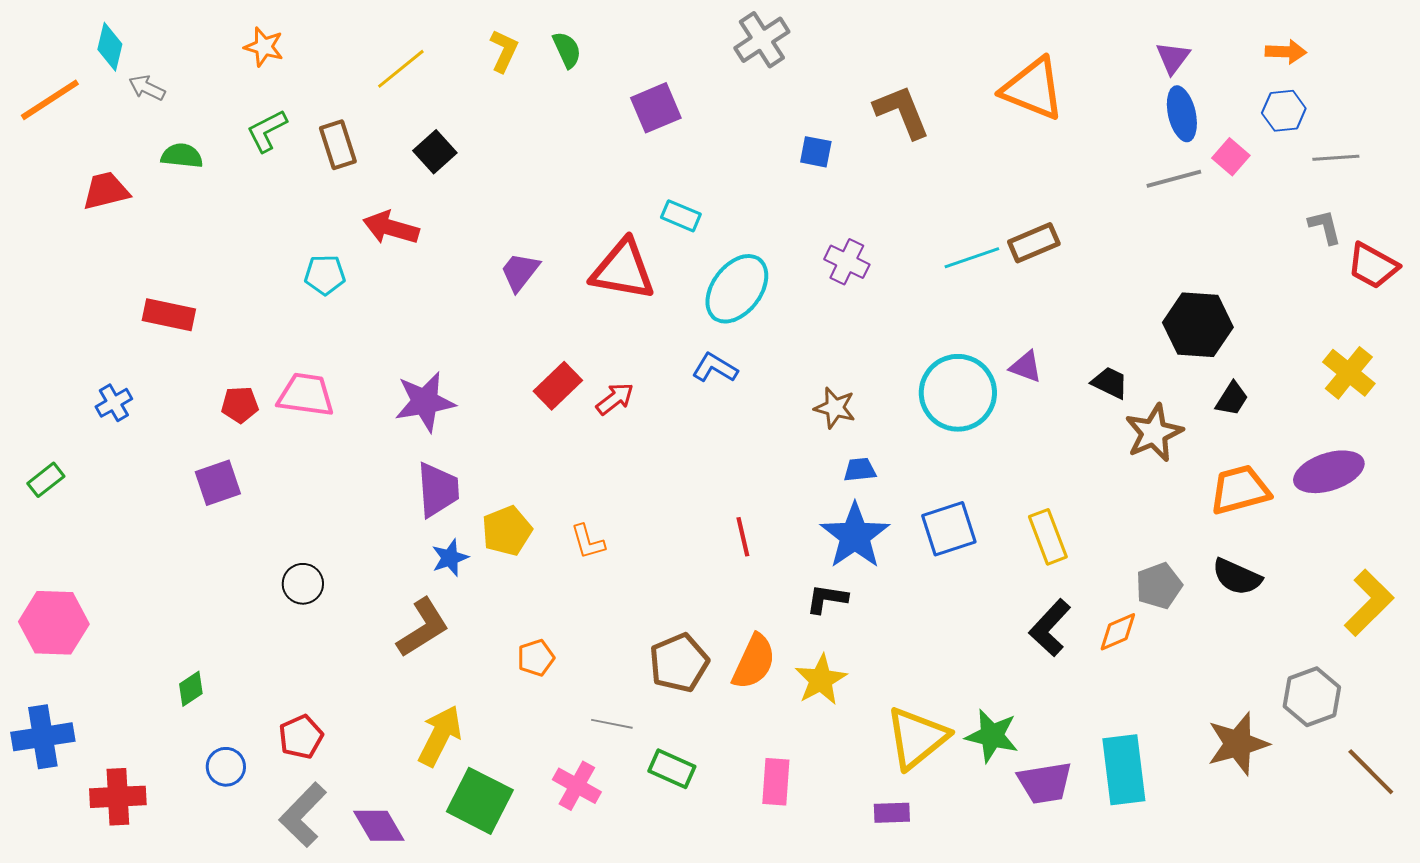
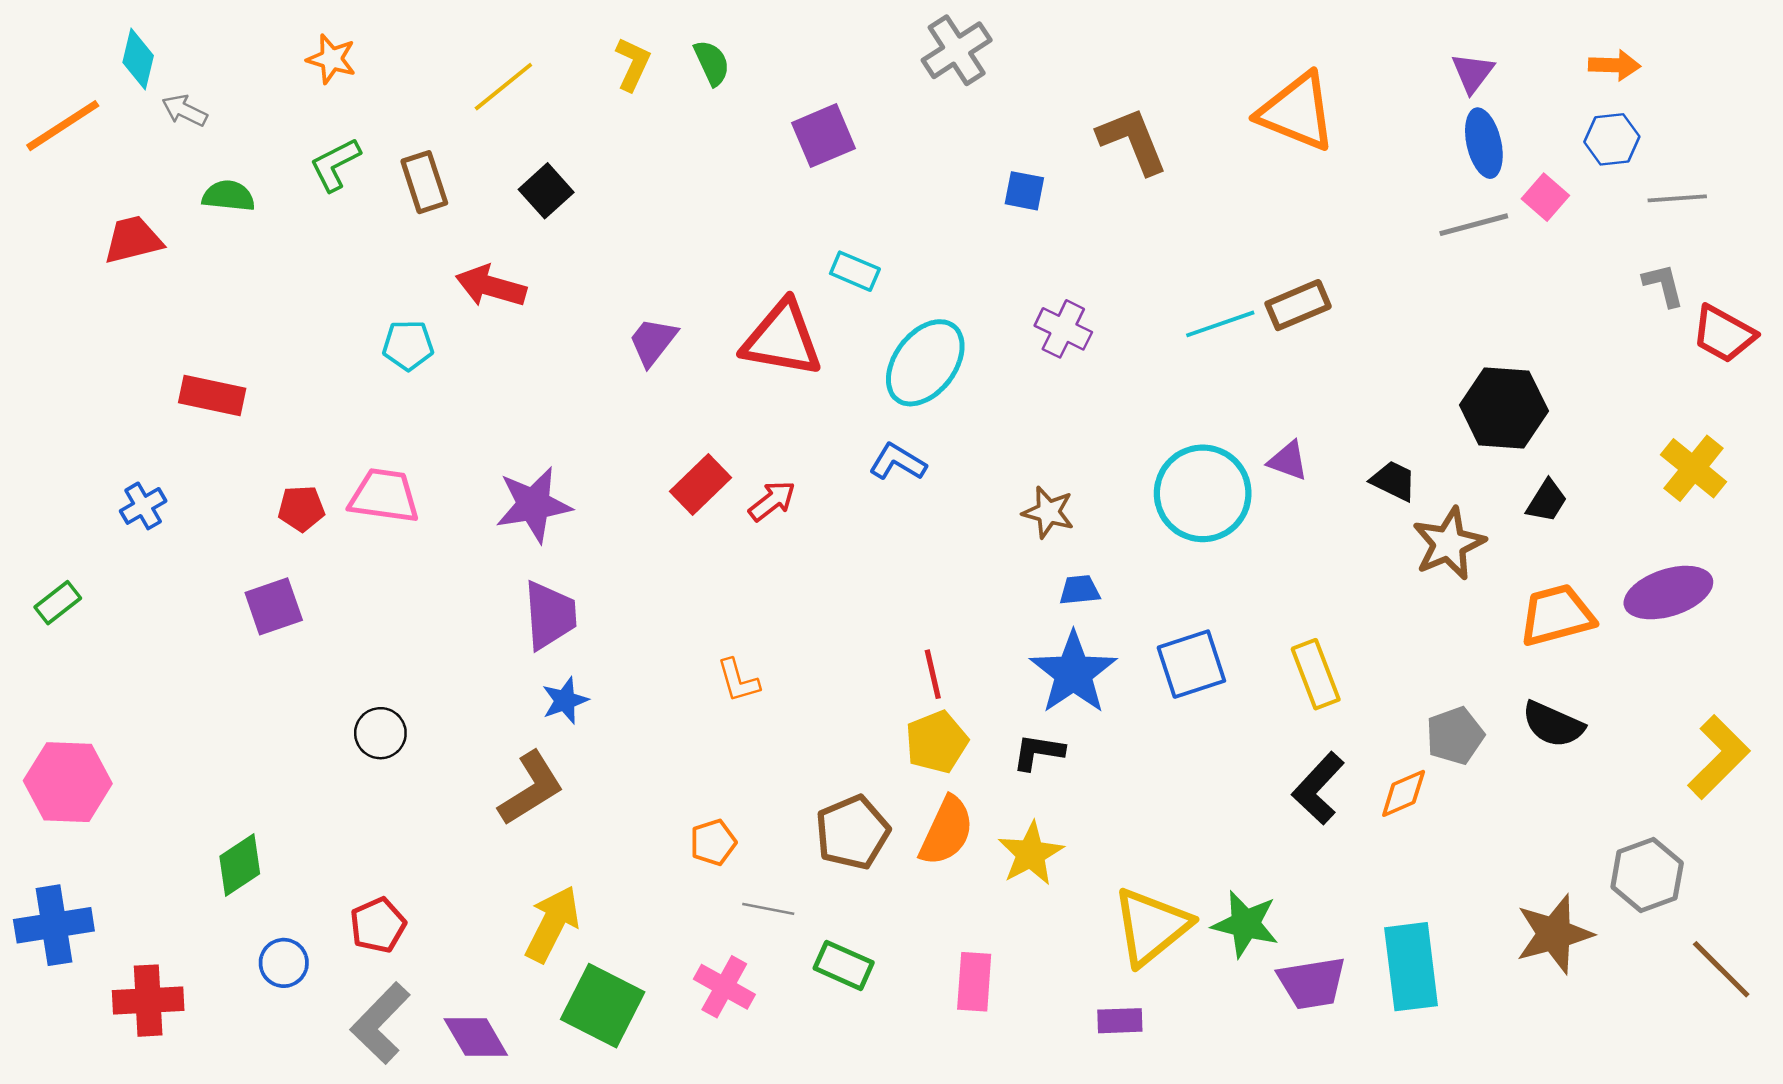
yellow pentagon: (507, 531) -> (937, 742), moved
orange pentagon: (536, 658) -> (713, 842), moved
green diamond: (191, 689) -> (240, 865), size x1.4

